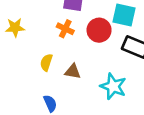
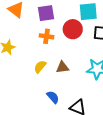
yellow semicircle: (46, 62) -> (40, 67), turned 40

